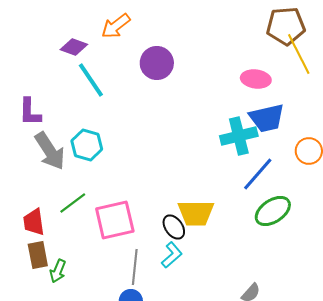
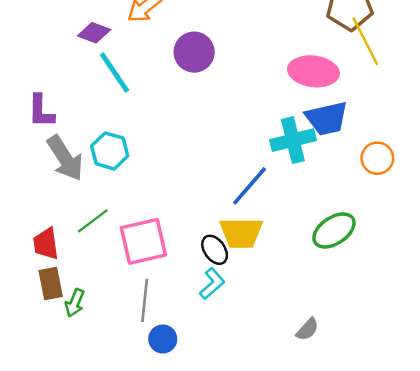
pink ellipse: (256, 79) -> (313, 71), size x1.4
blue line: (258, 174) -> (250, 186), moved
gray line: (135, 267) -> (145, 300), moved

